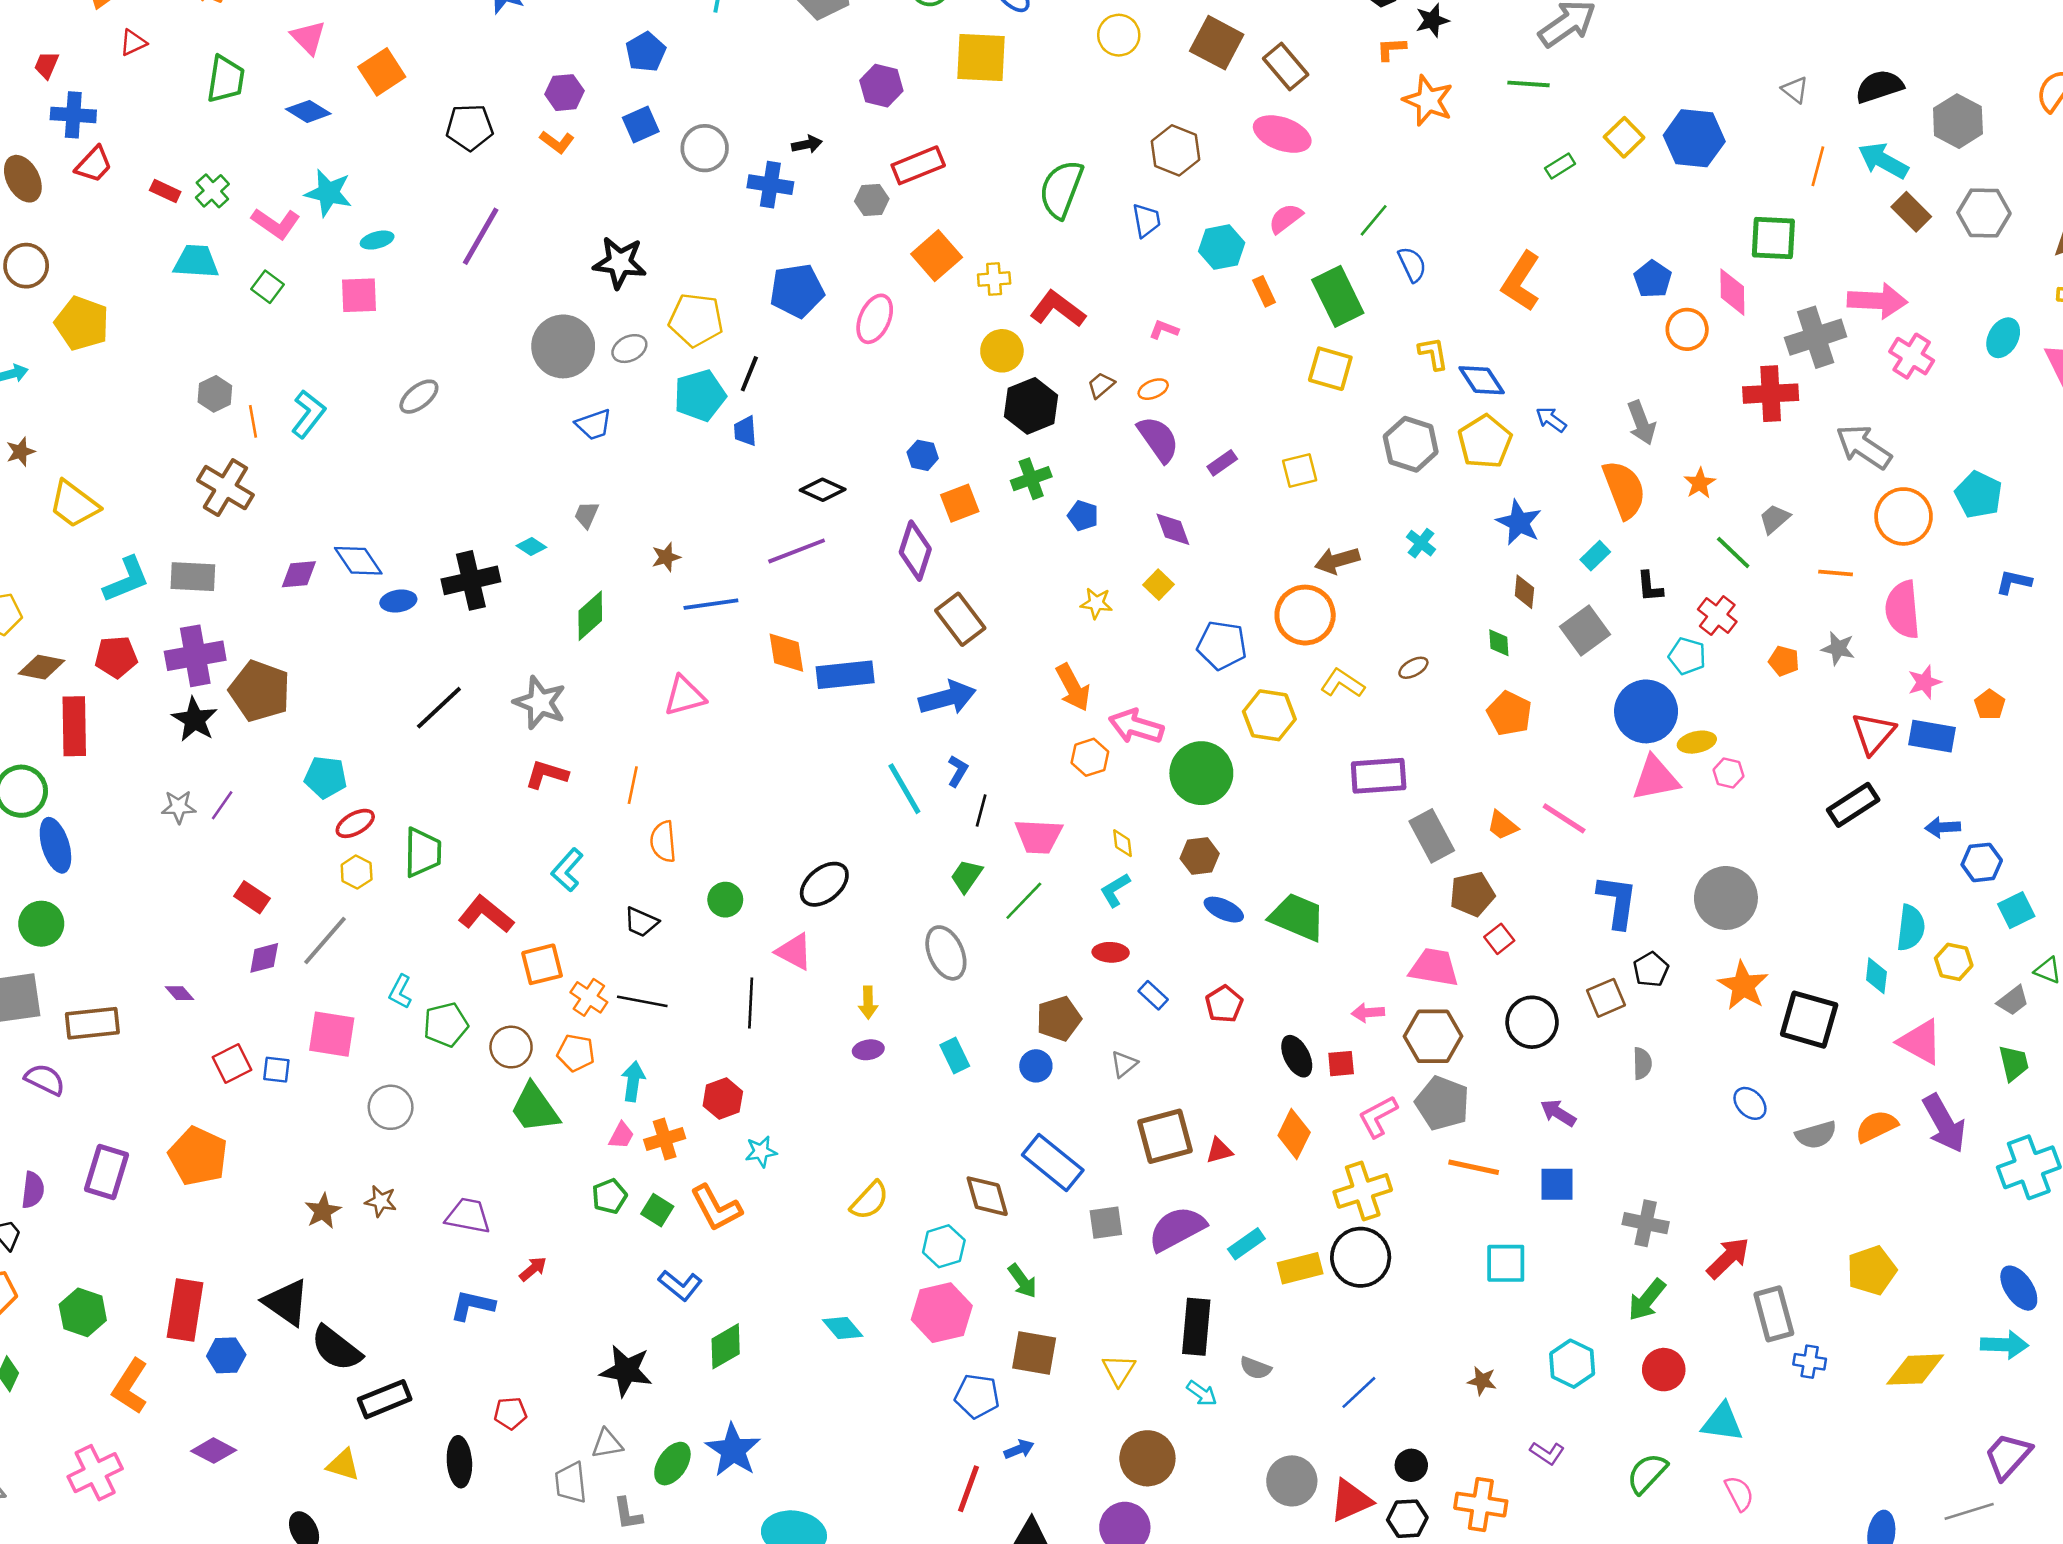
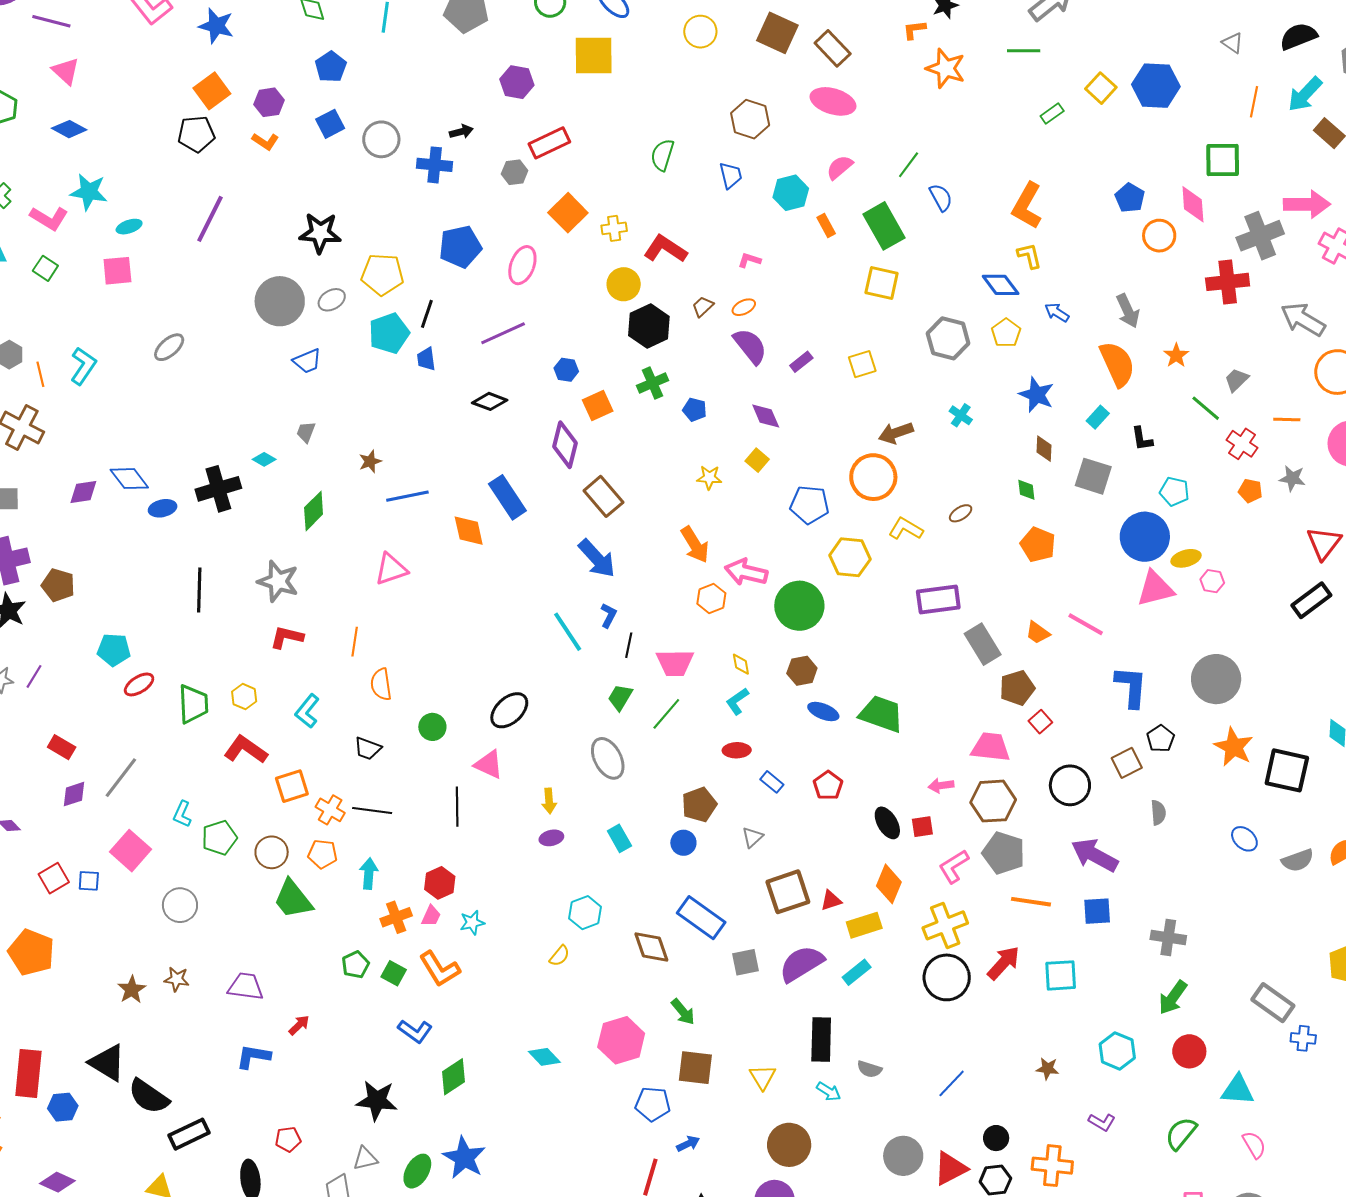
orange square: (382, 72) -> (212, 91), moved
cyan arrow: (1883, 161) -> (1305, 94), turned -72
green semicircle: (1061, 189) -> (662, 155), size x0.7
yellow L-shape: (1433, 354) -> (1029, 256), moved
yellow pentagon: (1485, 442) -> (1006, 333), size x0.7
purple line: (797, 551) -> (503, 333), moved
red cross: (1717, 615) -> (1242, 444), moved
gray square: (1585, 630) -> (1093, 476), turned -33
blue rectangle: (845, 675) -> (507, 497), moved, turned 66
brown pentagon: (260, 691) -> (58, 585), size x0.7
blue arrow: (947, 698) -> (597, 558), turned 66
black line: (439, 708) -> (199, 590), turned -42
yellow hexagon: (357, 872) -> (244, 697), moved
pink square: (332, 1034) -> (131, 851), turned 36
purple arrow: (1558, 1113) -> (1095, 855), size x1.6
pink trapezoid: (621, 1136) -> (431, 916), moved
yellow semicircle: (870, 1200) -> (559, 956), size x0.7
cyan hexagon: (944, 1246) -> (585, 913), moved
red arrow: (1728, 1258) -> (1004, 963), moved
yellow rectangle: (1300, 1268) -> (864, 925), moved
gray rectangle: (1774, 1314) -> (1273, 1003), turned -36

